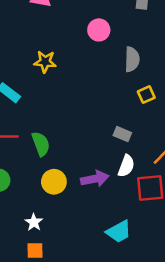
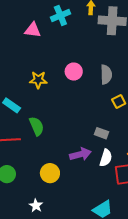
pink circle: (99, 30) -> (74, 72), moved
green semicircle: (41, 144) -> (37, 126), moved
purple arrow: (95, 179) -> (80, 154), moved

